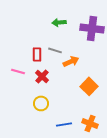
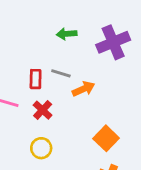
purple cross: (92, 28) -> (113, 42), turned -30
orange square: (89, 86) -> (106, 138), moved

